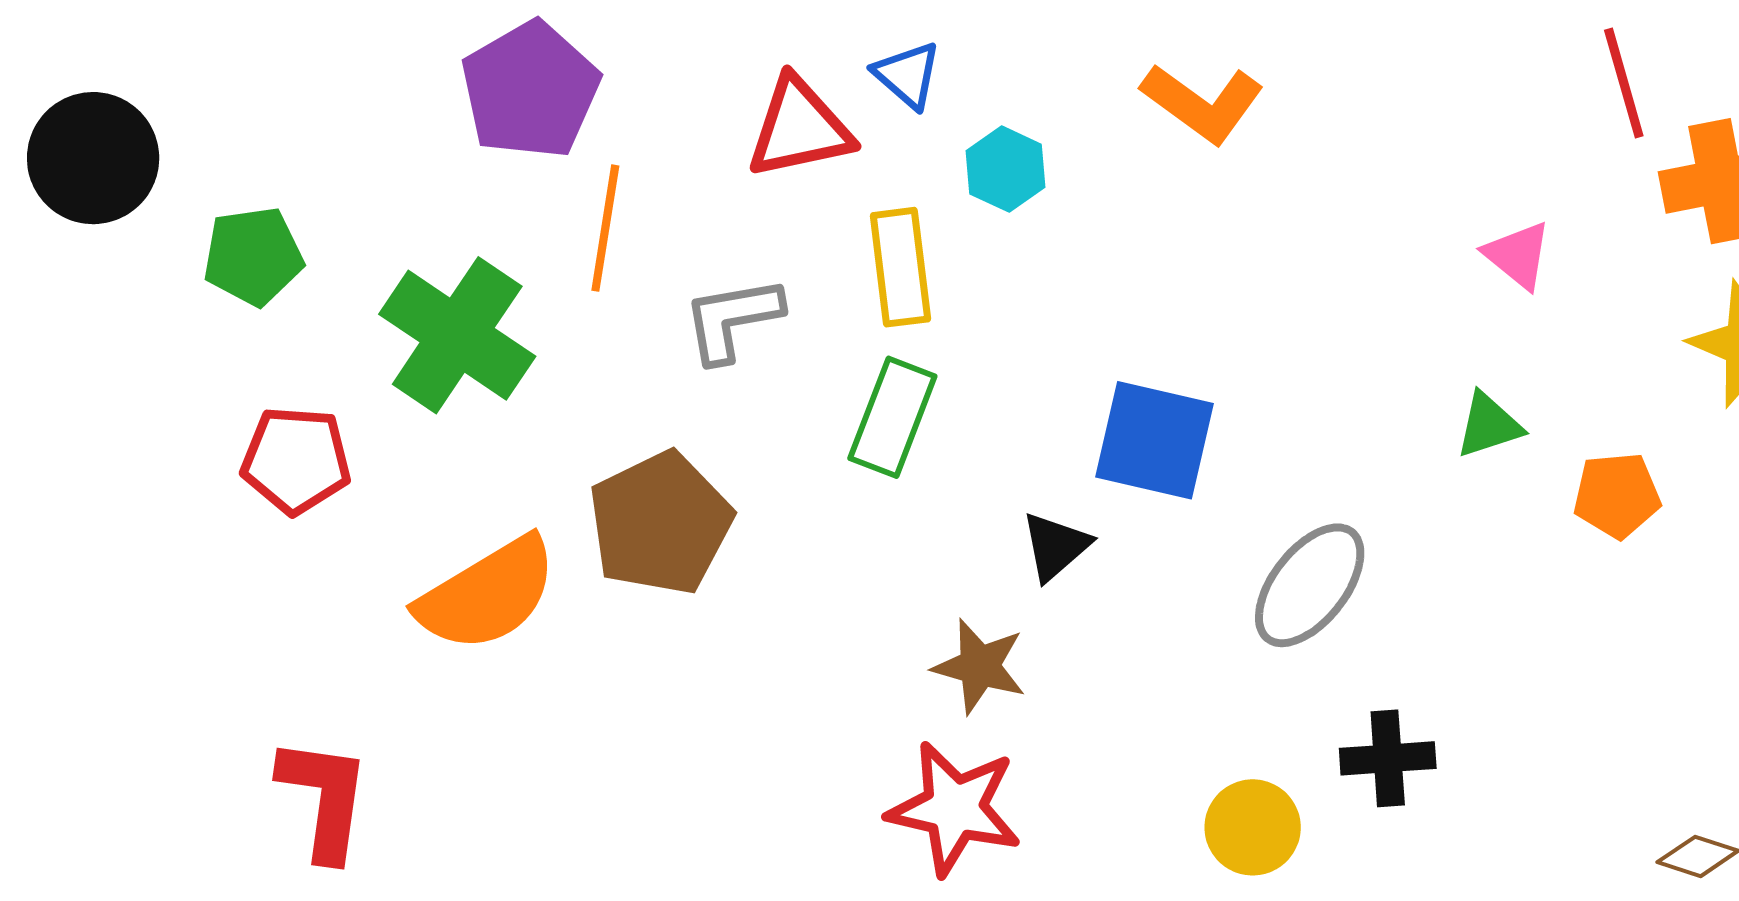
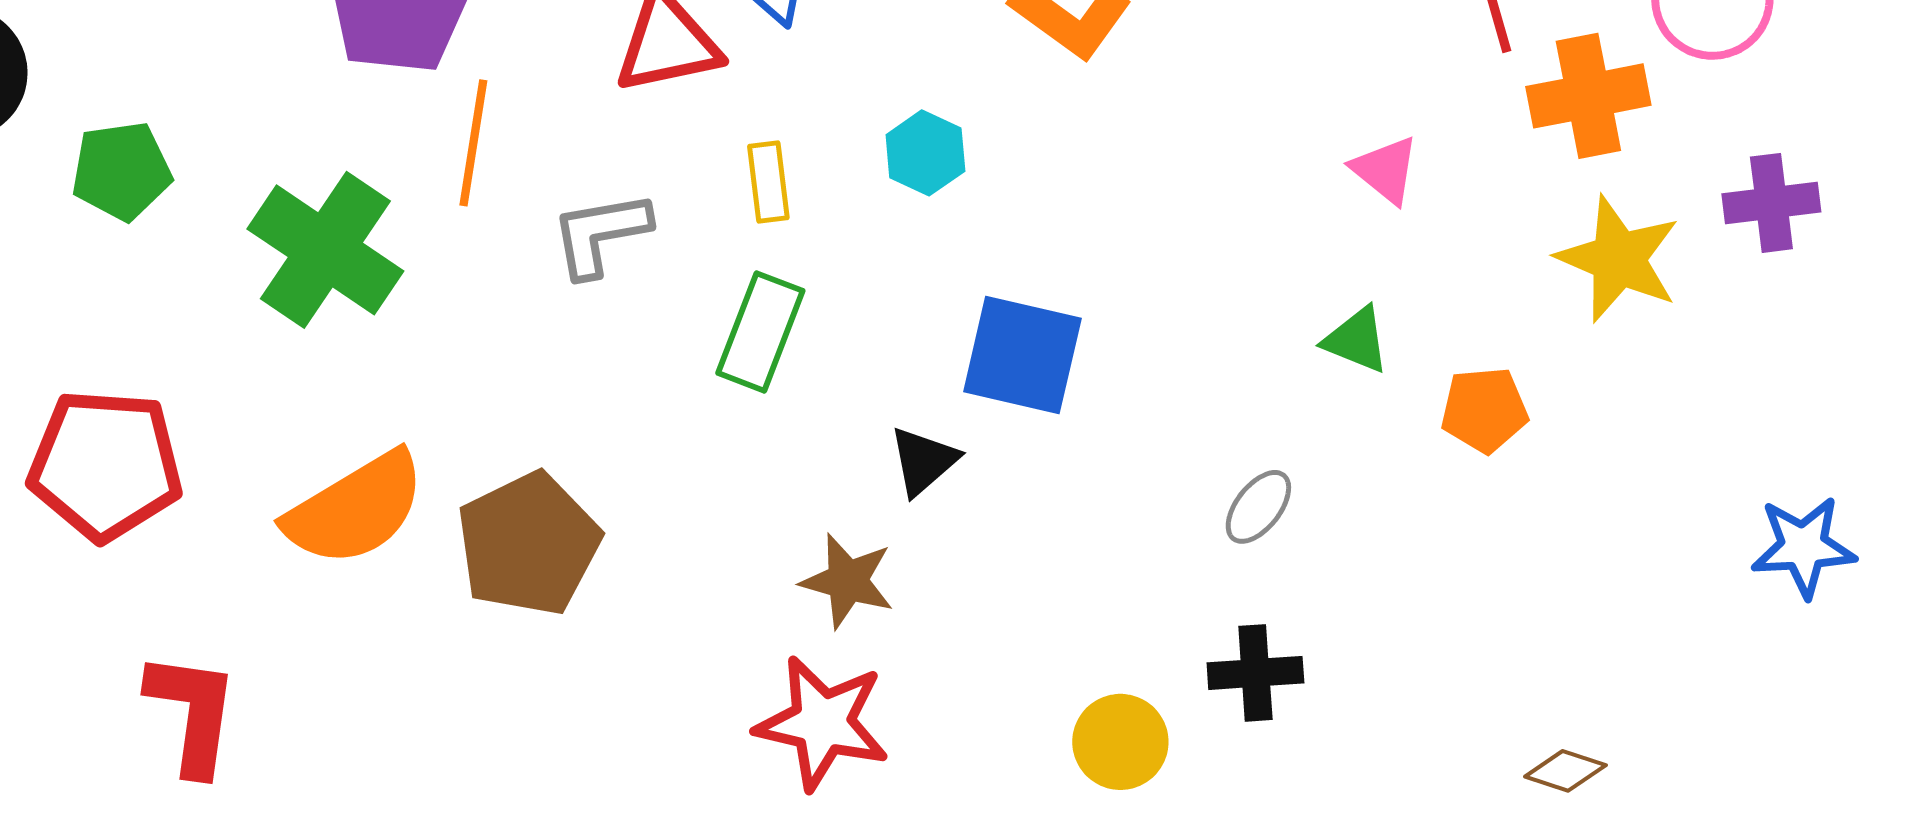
cyan hexagon: (1005, 169) -> (925, 153), moved
yellow rectangle: (900, 267) -> (768, 182), size x0.7
green triangle: (1489, 425) -> (1356, 340), turned 40
red pentagon: (296, 460) -> (105, 465), moved, size x1.4
brown pentagon: (660, 523) -> (528, 544), moved
gray ellipse: (1310, 585) -> (1258, 507), moved, size x0.6

